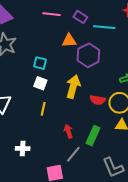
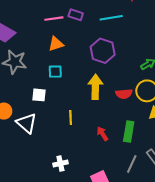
purple rectangle: (80, 17) -> (76, 15), moved
orange triangle: (69, 41) -> (56, 44), moved
white square: (40, 83) -> (39, 95), moved
gray line: (73, 154) -> (132, 164), moved

